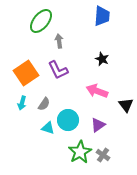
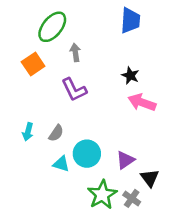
orange square: (26, 73) -> (33, 64), moved, size x0.7
pink arrow: (97, 91) -> (142, 102), moved
black triangle: (126, 105) -> (150, 178), moved

